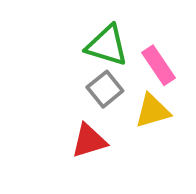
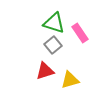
yellow triangle: (153, 111) -> (70, 80), moved

